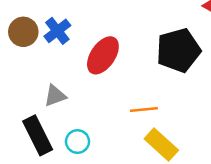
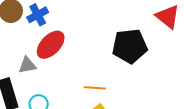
red ellipse: (103, 55) -> (51, 45), moved

